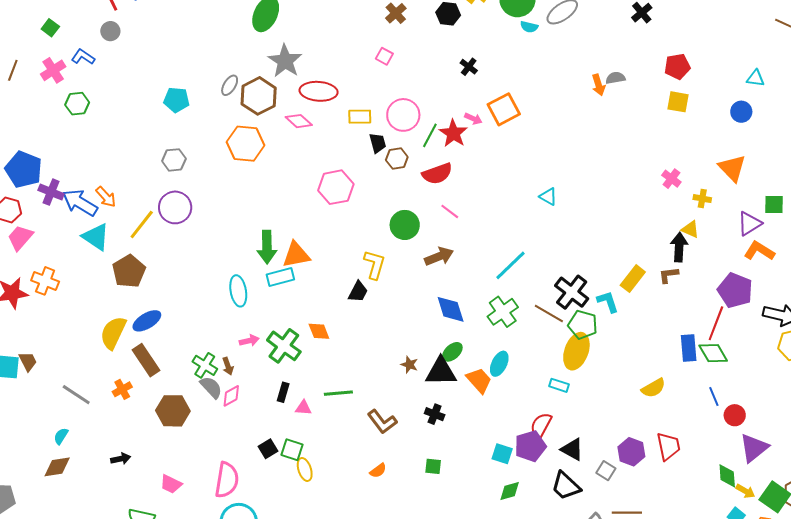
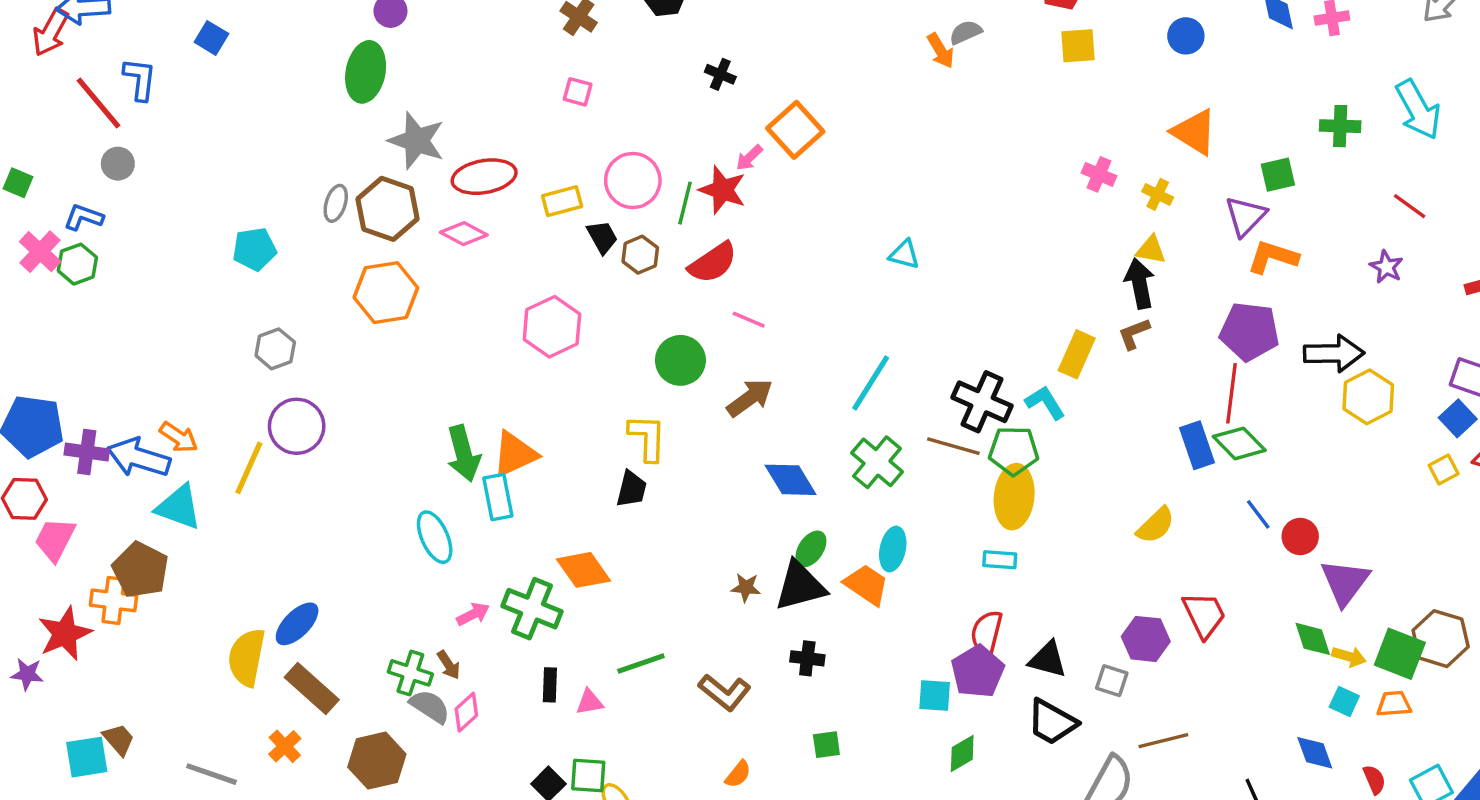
green hexagon: (77, 104) -> (77, 264), moved
pink arrow: (473, 119) -> (749, 158), turned 126
yellow cross: (702, 199) -> (1158, 194), turned 30
brown pentagon: (129, 271) -> (140, 570), moved
cyan rectangle: (280, 277) -> (498, 497), turned -72
orange diamond: (319, 331) -> (583, 570), size x1.4

